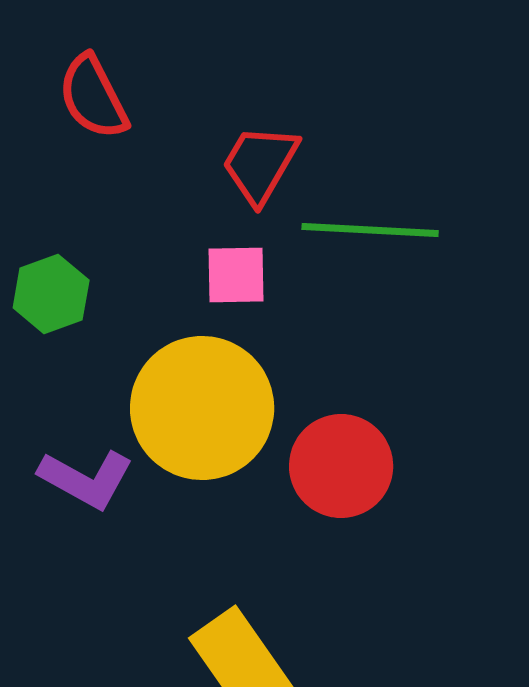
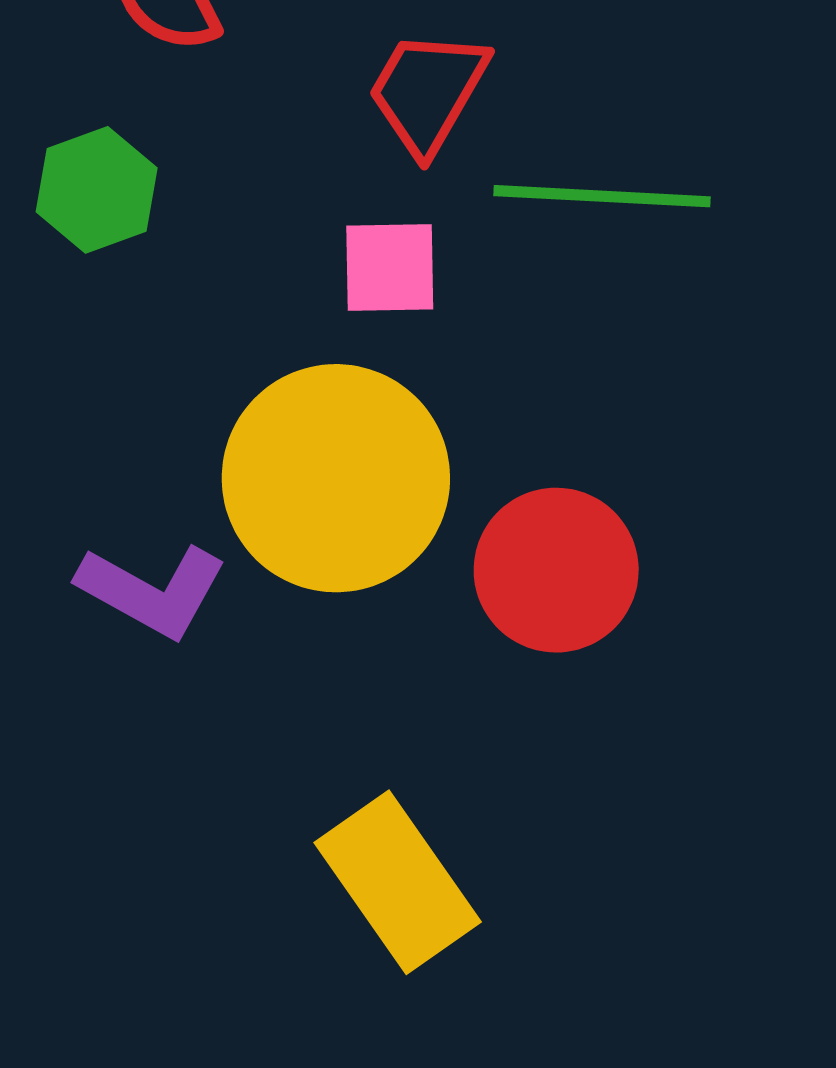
green hexagon: (51, 294) -> (97, 190), moved

